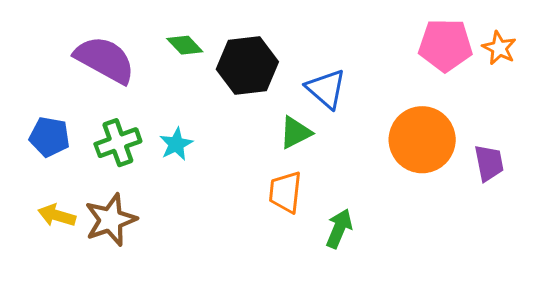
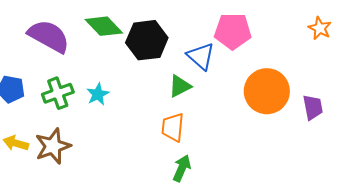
green diamond: (185, 45) -> (104, 26), size x1.5
pink pentagon: (445, 45) -> (233, 31), moved
green arrow: (339, 229) -> (182, 168), moved

